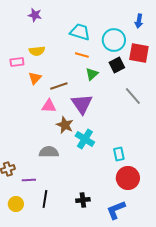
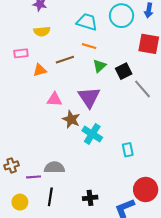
cyan circle: (114, 40) -> (121, 16), moved
yellow semicircle: (37, 51) -> (42, 31), moved
black square: (117, 65) -> (124, 71), moved
orange triangle: (35, 78) -> (40, 70), turned 32
brown line: (59, 86) -> (65, 60), moved
gray semicircle: (49, 152) -> (54, 168), moved
red circle: (128, 178) -> (146, 190), moved

